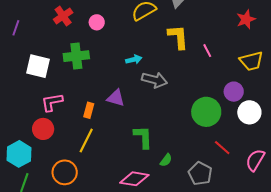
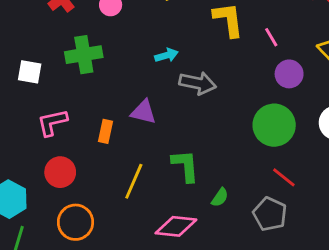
white square: (38, 66) -> (30, 72), size x0.7
purple circle: (234, 92) -> (289, 74), moved
red circle: (43, 129) -> (60, 172), moved
yellow line: (86, 141) -> (134, 181), moved
red line: (222, 148) -> (284, 177), moved

